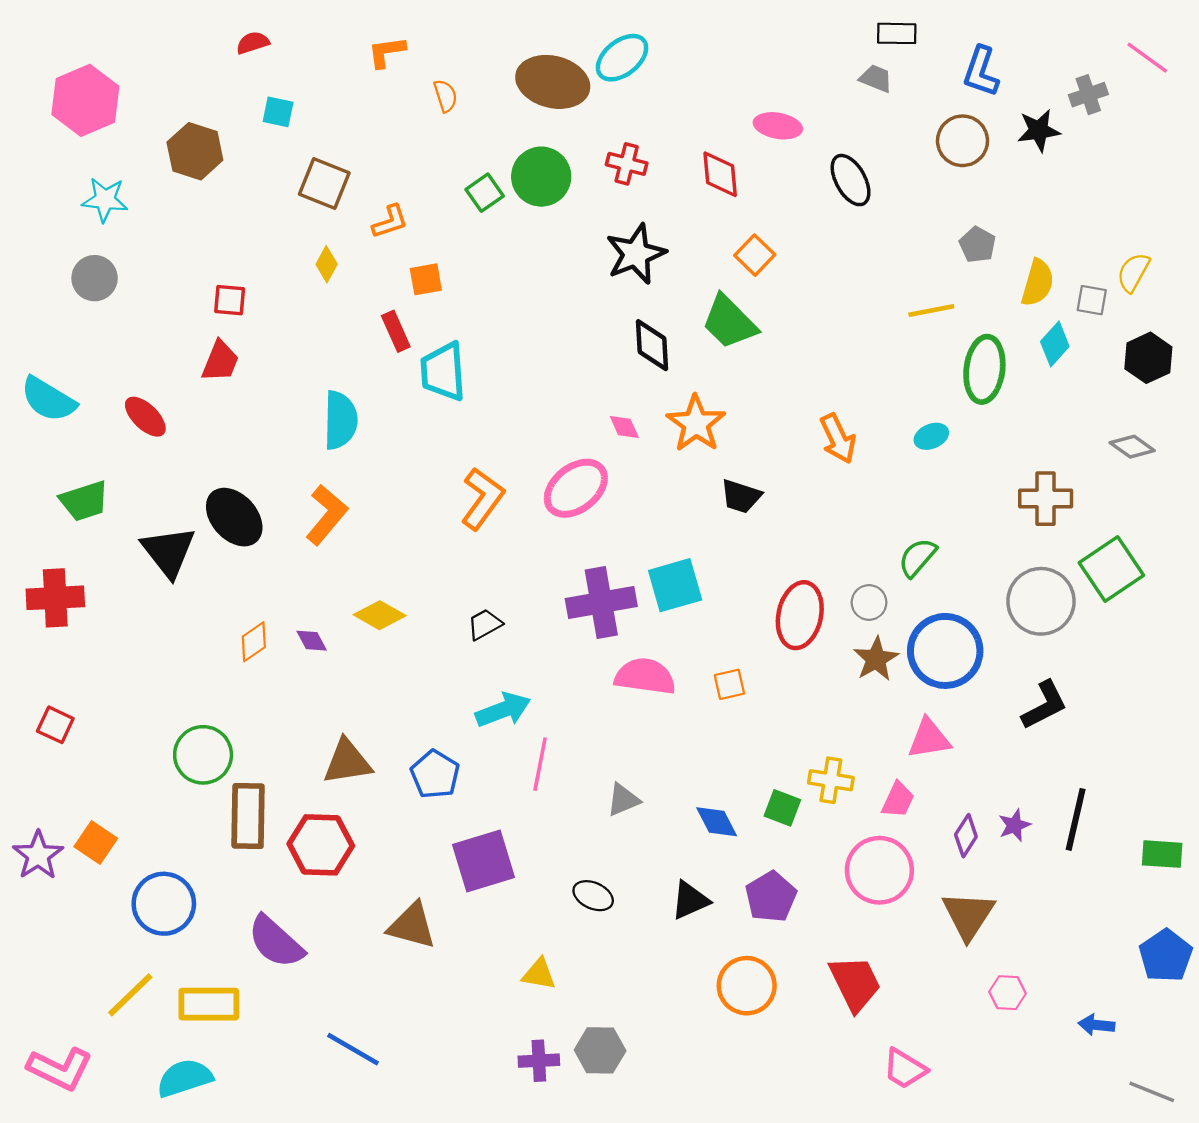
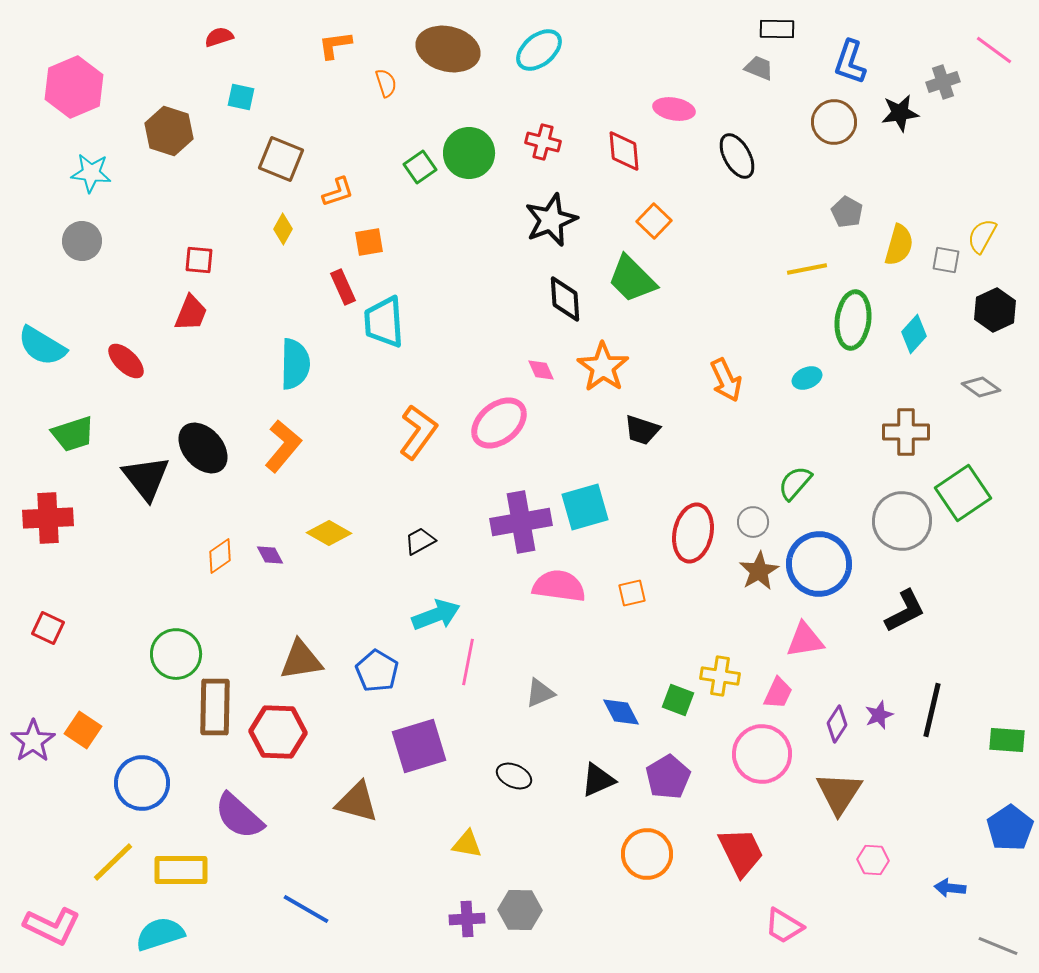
brown ellipse: (553, 82) -> (448, 49), moved
cyan diamond: (1055, 344) -> (914, 334), moved

